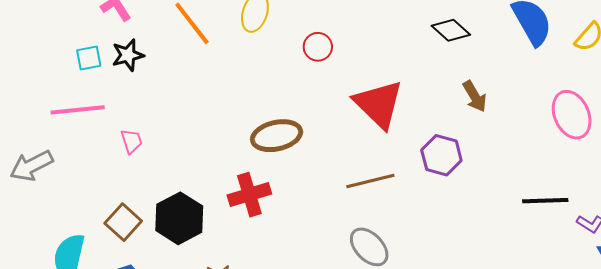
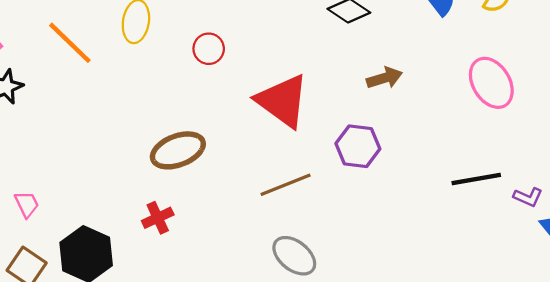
brown arrow: (475, 96) -> (385, 78), turned -68
pink trapezoid: (132, 141) -> (27, 204), moved
red cross: (249, 195) -> (158, 218), size x0.7

